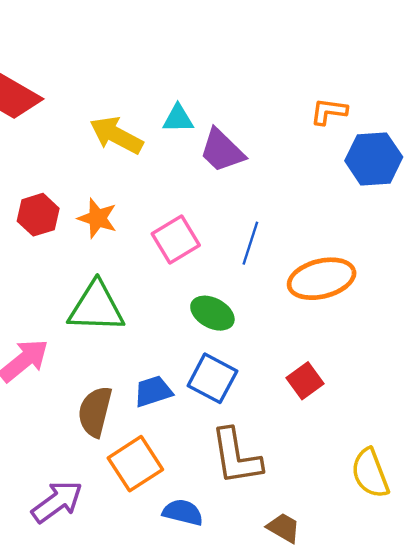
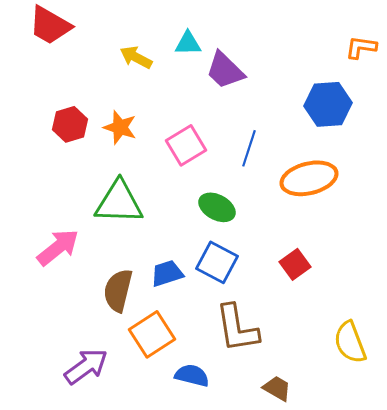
orange L-shape: (329, 111) -> (361, 47), moved
yellow arrow: (116, 135) -> (136, 57), size x0.7
blue hexagon: (374, 159) -> (328, 104), moved

